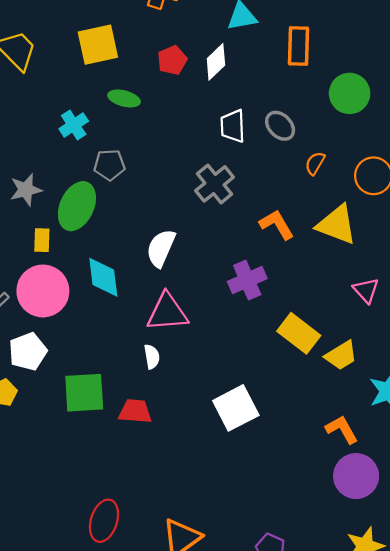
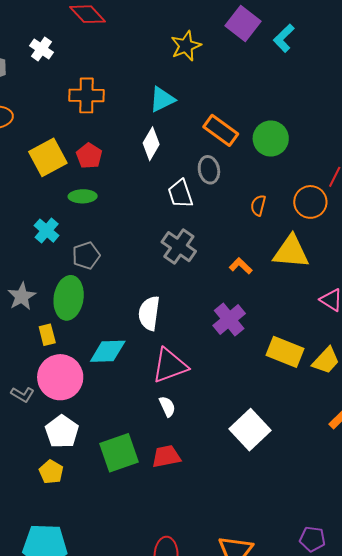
orange rectangle: (299, 46) -> (221, 130), moved, turned -40
red pentagon: (172, 60) -> (89, 156), moved
gray ellipse: (280, 126) -> (209, 170), moved, turned 48
orange L-shape: (277, 225) -> (241, 266), size x0.7
cyan diamond: (103, 277) -> (108, 351), turned -69

